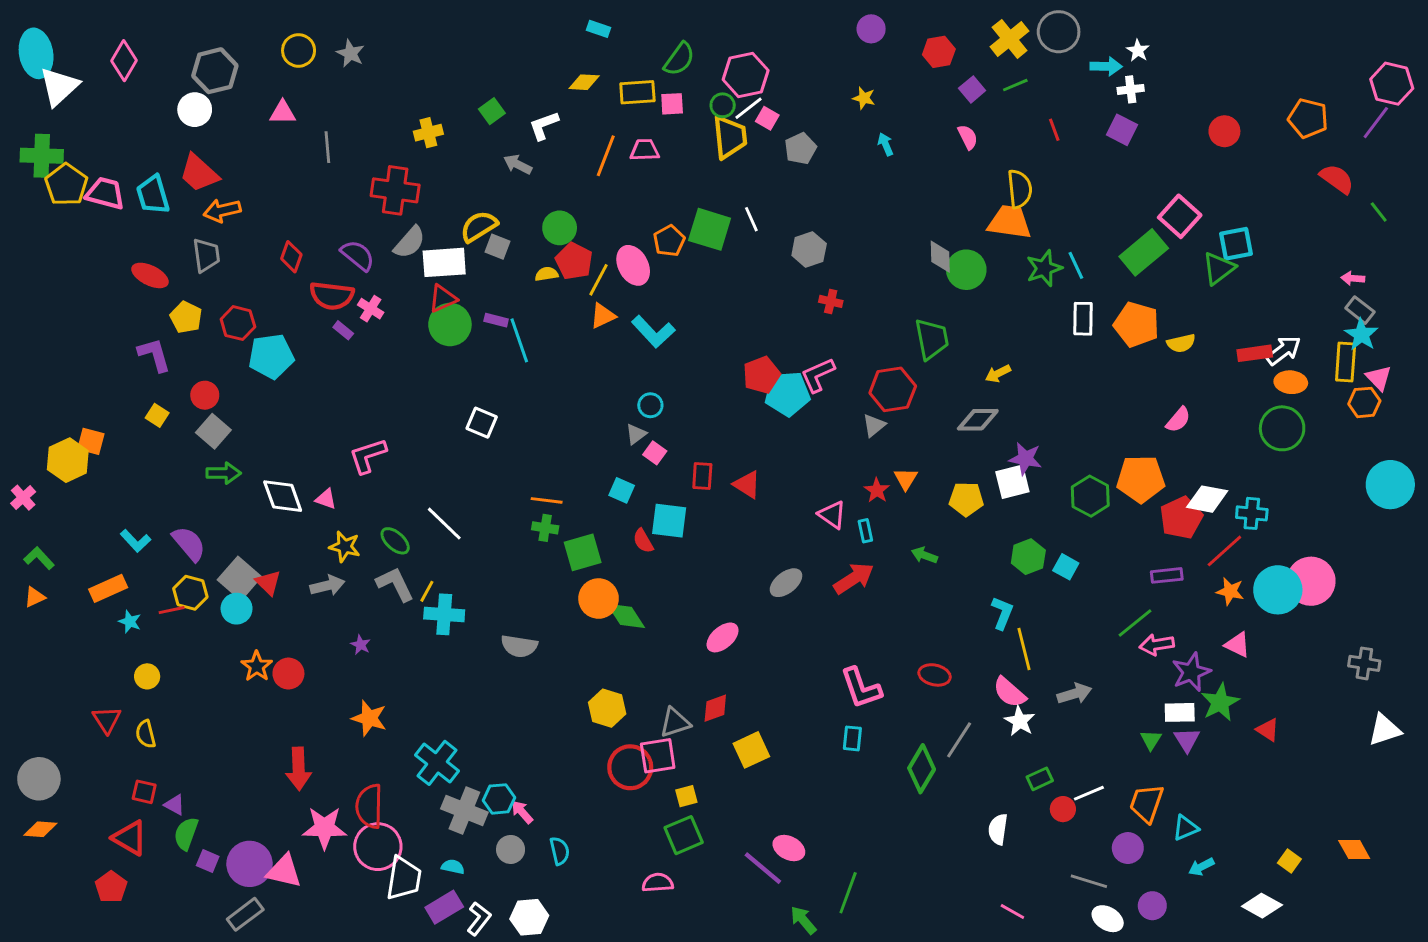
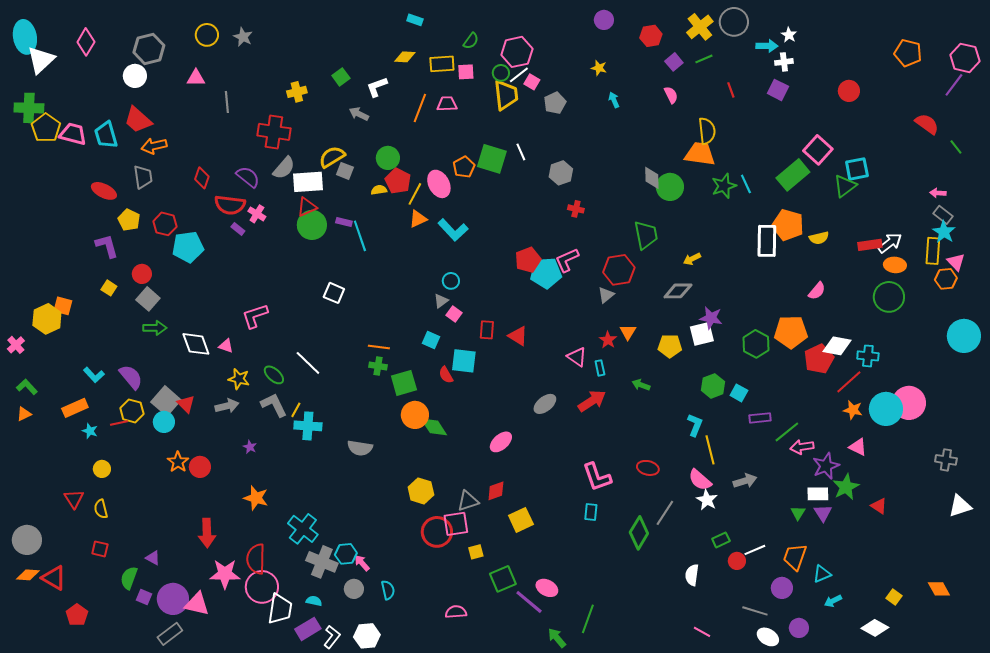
green semicircle: (679, 59) -> (471, 41), size x0.7
orange pentagon: (1308, 118) -> (908, 53), moved
white rectangle: (1083, 319) -> (767, 241), moved, size x1.4
purple rectangle: (1167, 575) -> (760, 418), moved
purple triangle: (175, 805) -> (153, 558), moved
green square: (684, 835) -> (503, 579), moved
red triangle: (130, 838) -> (54, 578), moved

